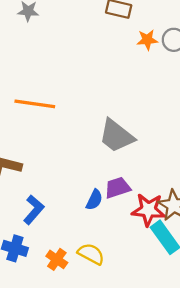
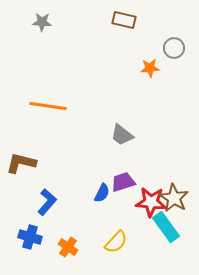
orange star: (147, 40) -> (150, 68), moved
gray trapezoid: (116, 136) -> (122, 135), size x0.7
yellow semicircle: (91, 254) -> (116, 242), moved, turned 105

